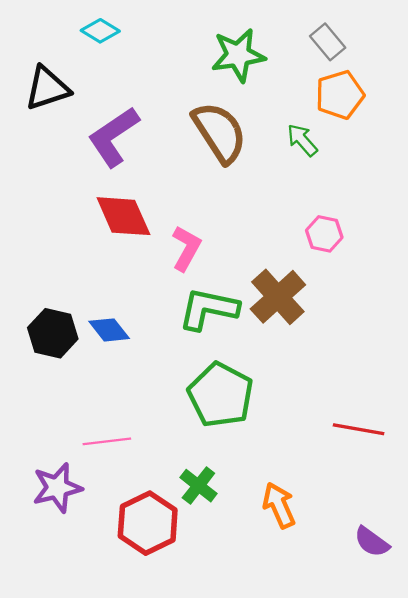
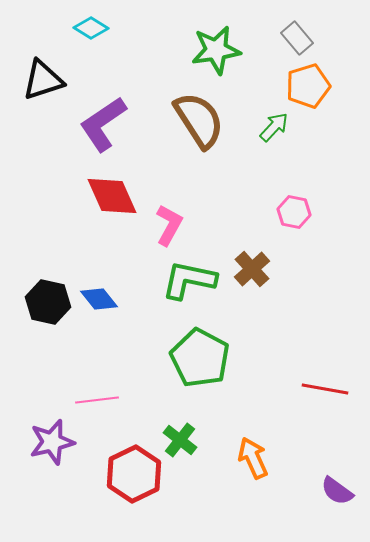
green arrow: (302, 140) -> (274, 127), turned 84
brown cross: (278, 297) -> (252, 269), size x0.7

